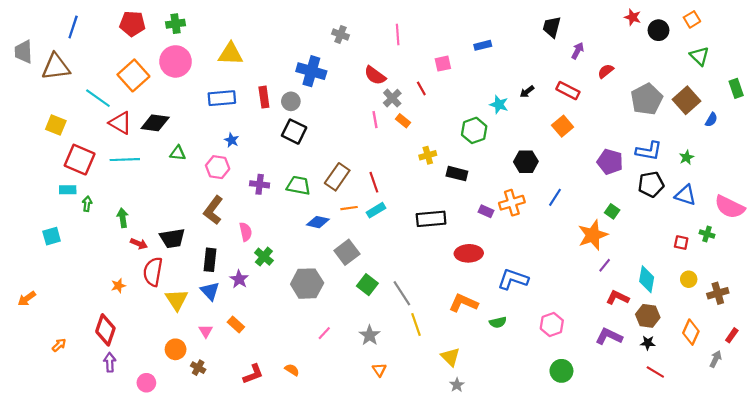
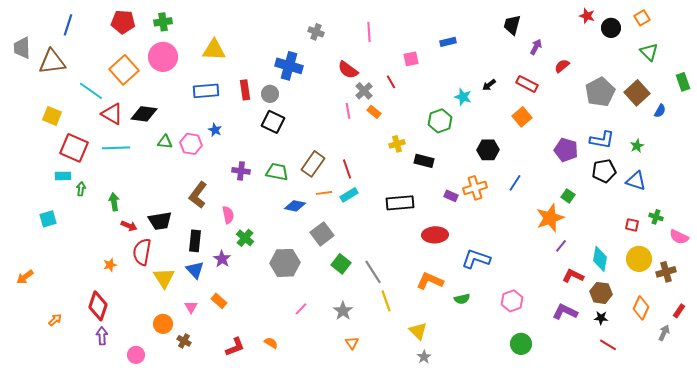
pink hexagon: (218, 167) -> (191, 144), moved
pink semicircle: (730, 207) -> (679, 237), moved, size x0.7
yellow circle: (689, 279) -> (639, 259), size x1.6

